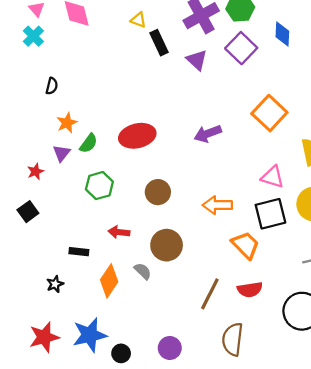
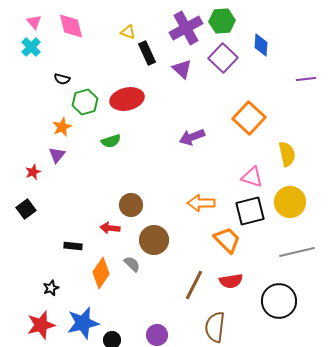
black semicircle: (52, 86) -> (62, 79), moved, turned 91
red ellipse: (137, 136) -> (127, 99), moved
green semicircle: (89, 143) -> (111, 141), moved, turned 36
green hexagon: (99, 186) -> (85, 102), moved
brown circle: (158, 192) -> (131, 205), moved
black star: (55, 284) -> (51, 288), moved

